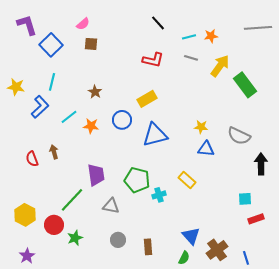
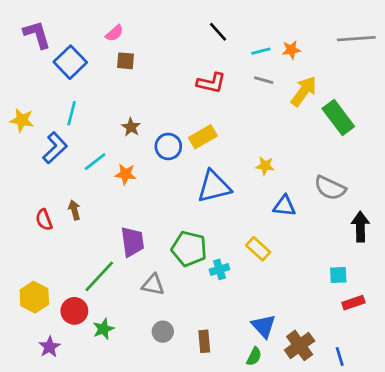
blue circle: (122, 120) -> (168, 146), moved
yellow star: (201, 127) -> (265, 166), moved
purple star: (27, 256) -> (49, 347), moved

